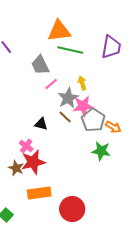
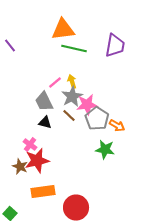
gray trapezoid: (40, 65) -> (44, 102), moved
yellow arrow: (82, 83) -> (72, 82), moved

